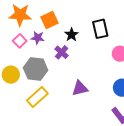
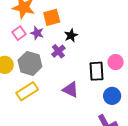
black rectangle: (100, 29) -> (97, 71), moved
purple triangle: (80, 88) -> (71, 90), turned 30

